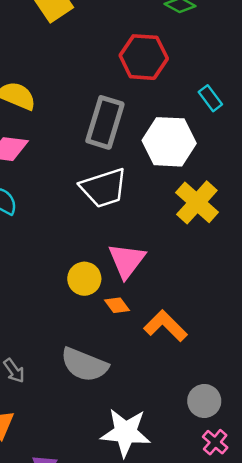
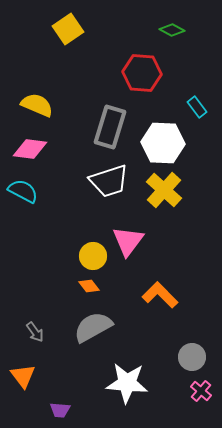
yellow cross: (197, 202) -> (164, 190), moved
orange diamond: (117, 305) -> (89, 286), moved
gray semicircle: (84, 365) -> (93, 327), turned 129

